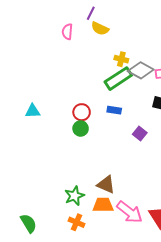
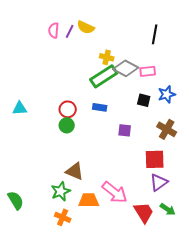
purple line: (91, 13) -> (70, 31), moved
purple square: (140, 134) -> (125, 130), turned -32
brown triangle: (106, 185) -> (75, 171), moved
pink arrow: (130, 212) -> (115, 192), moved
green semicircle: (29, 223) -> (16, 200), moved

